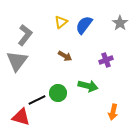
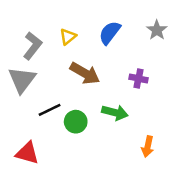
yellow triangle: (61, 22) -> (68, 37), moved
brown arrow: (65, 56) -> (85, 73), size x1.6
purple cross: (106, 60) -> (138, 78), turned 32
black line: (37, 100) -> (50, 110), moved

